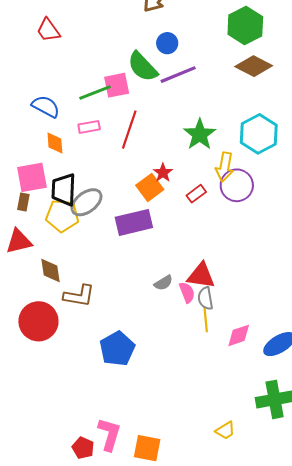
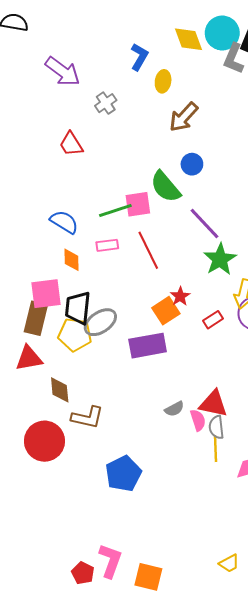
purple line: (178, 75) -> (204, 224), moved, turned 66
red line: (129, 130) -> (148, 250), turned -48
brown rectangle: (23, 202) -> (36, 318), size x1.8

